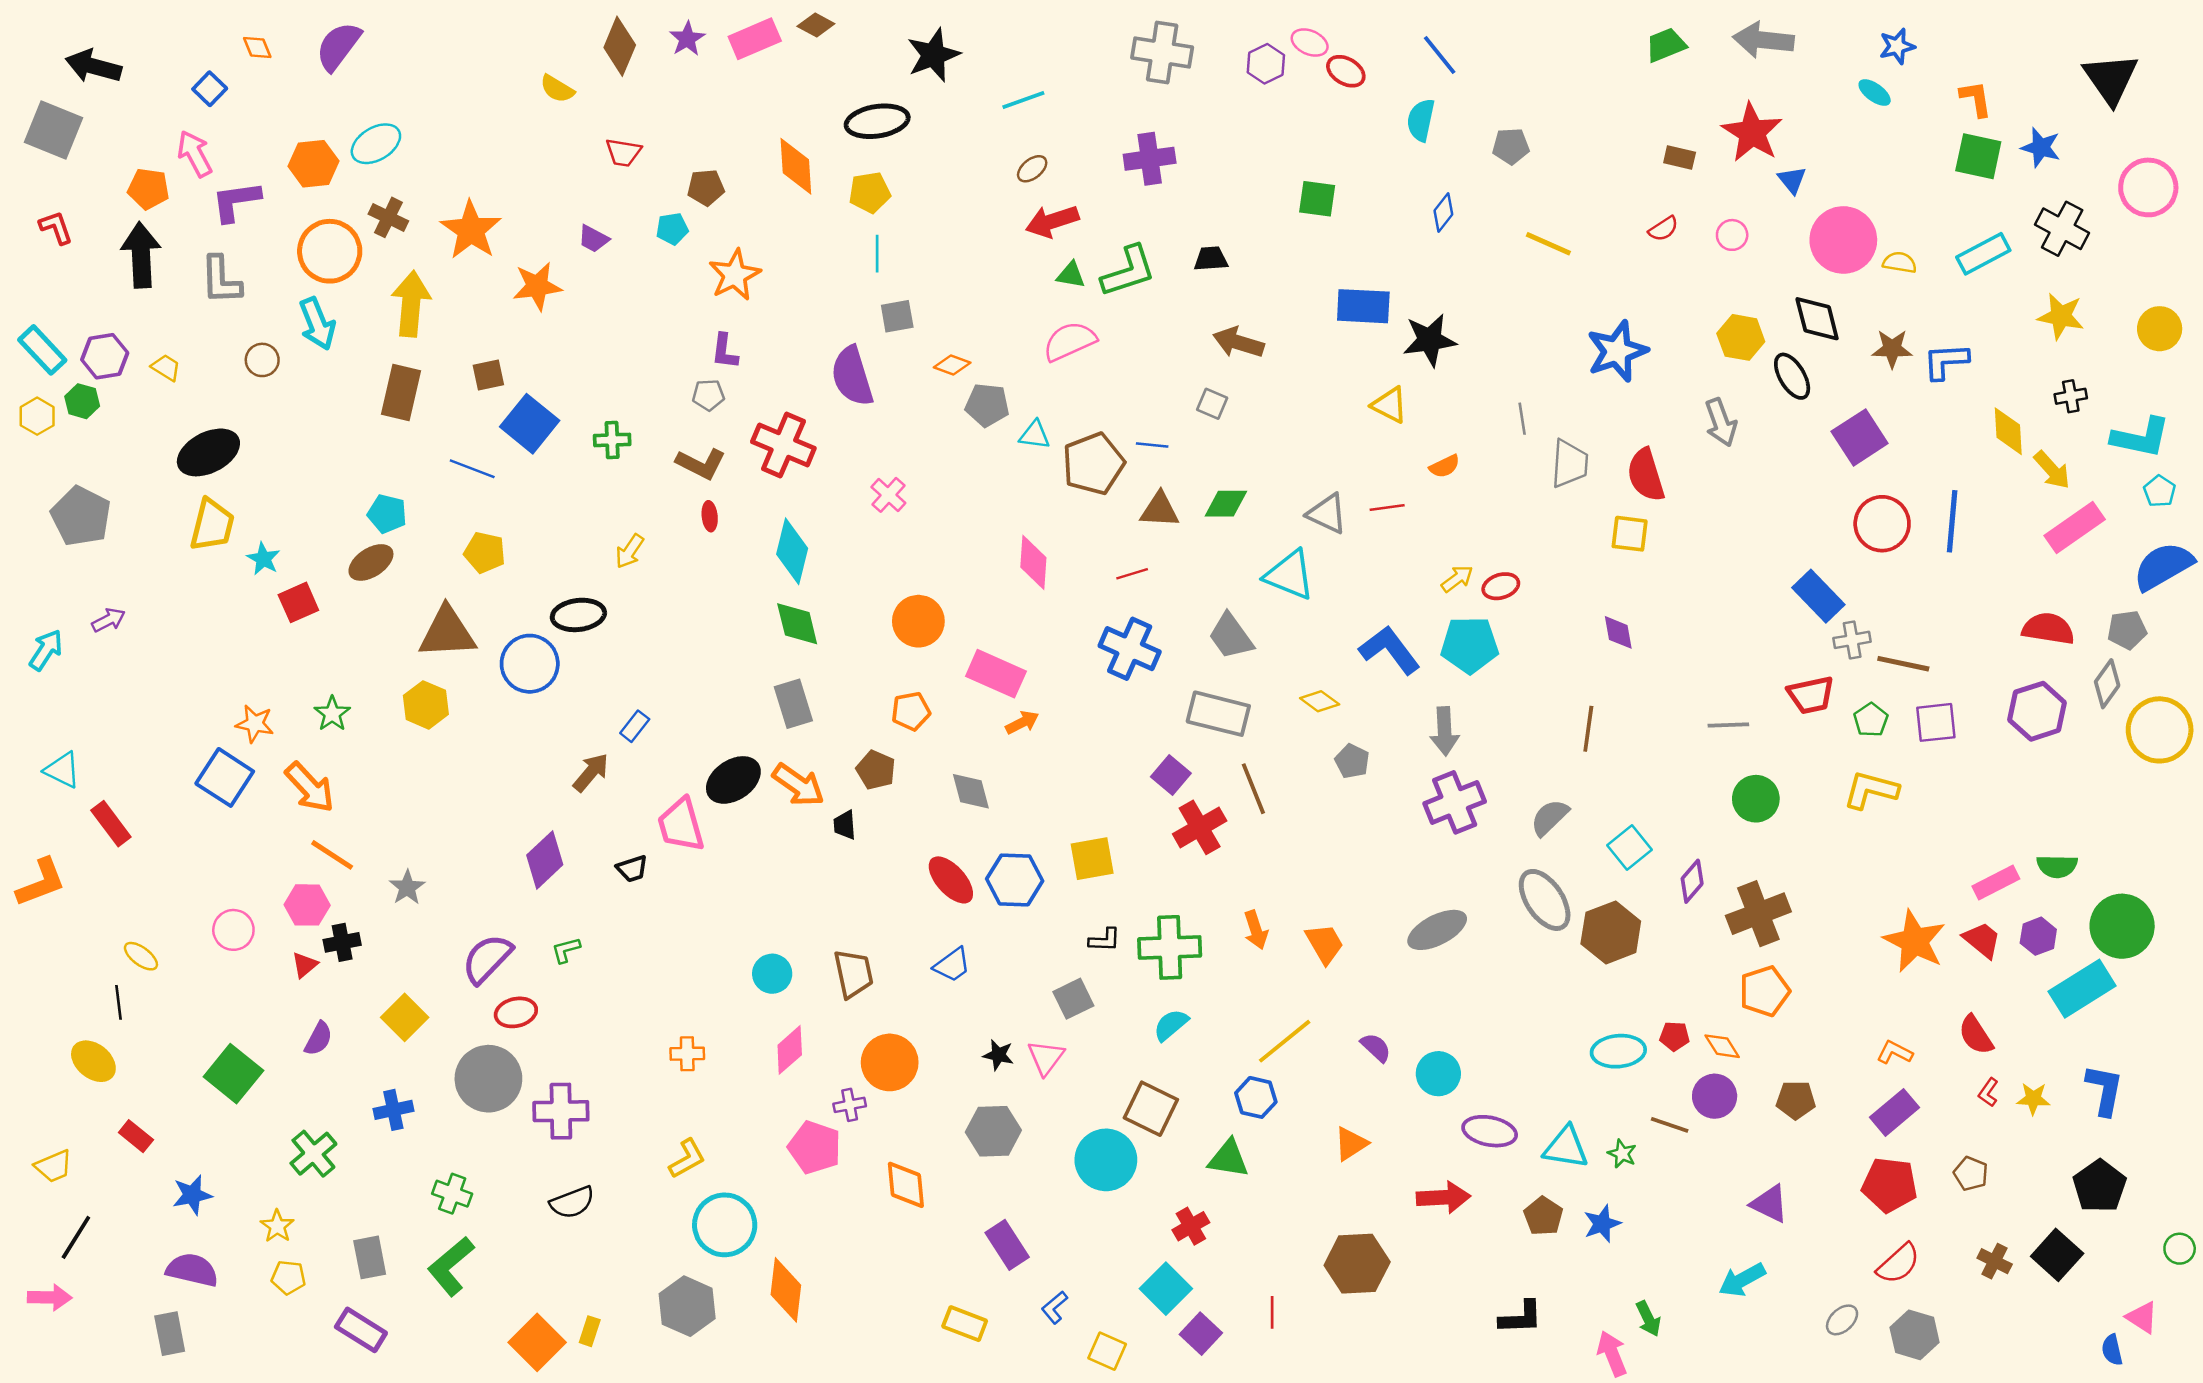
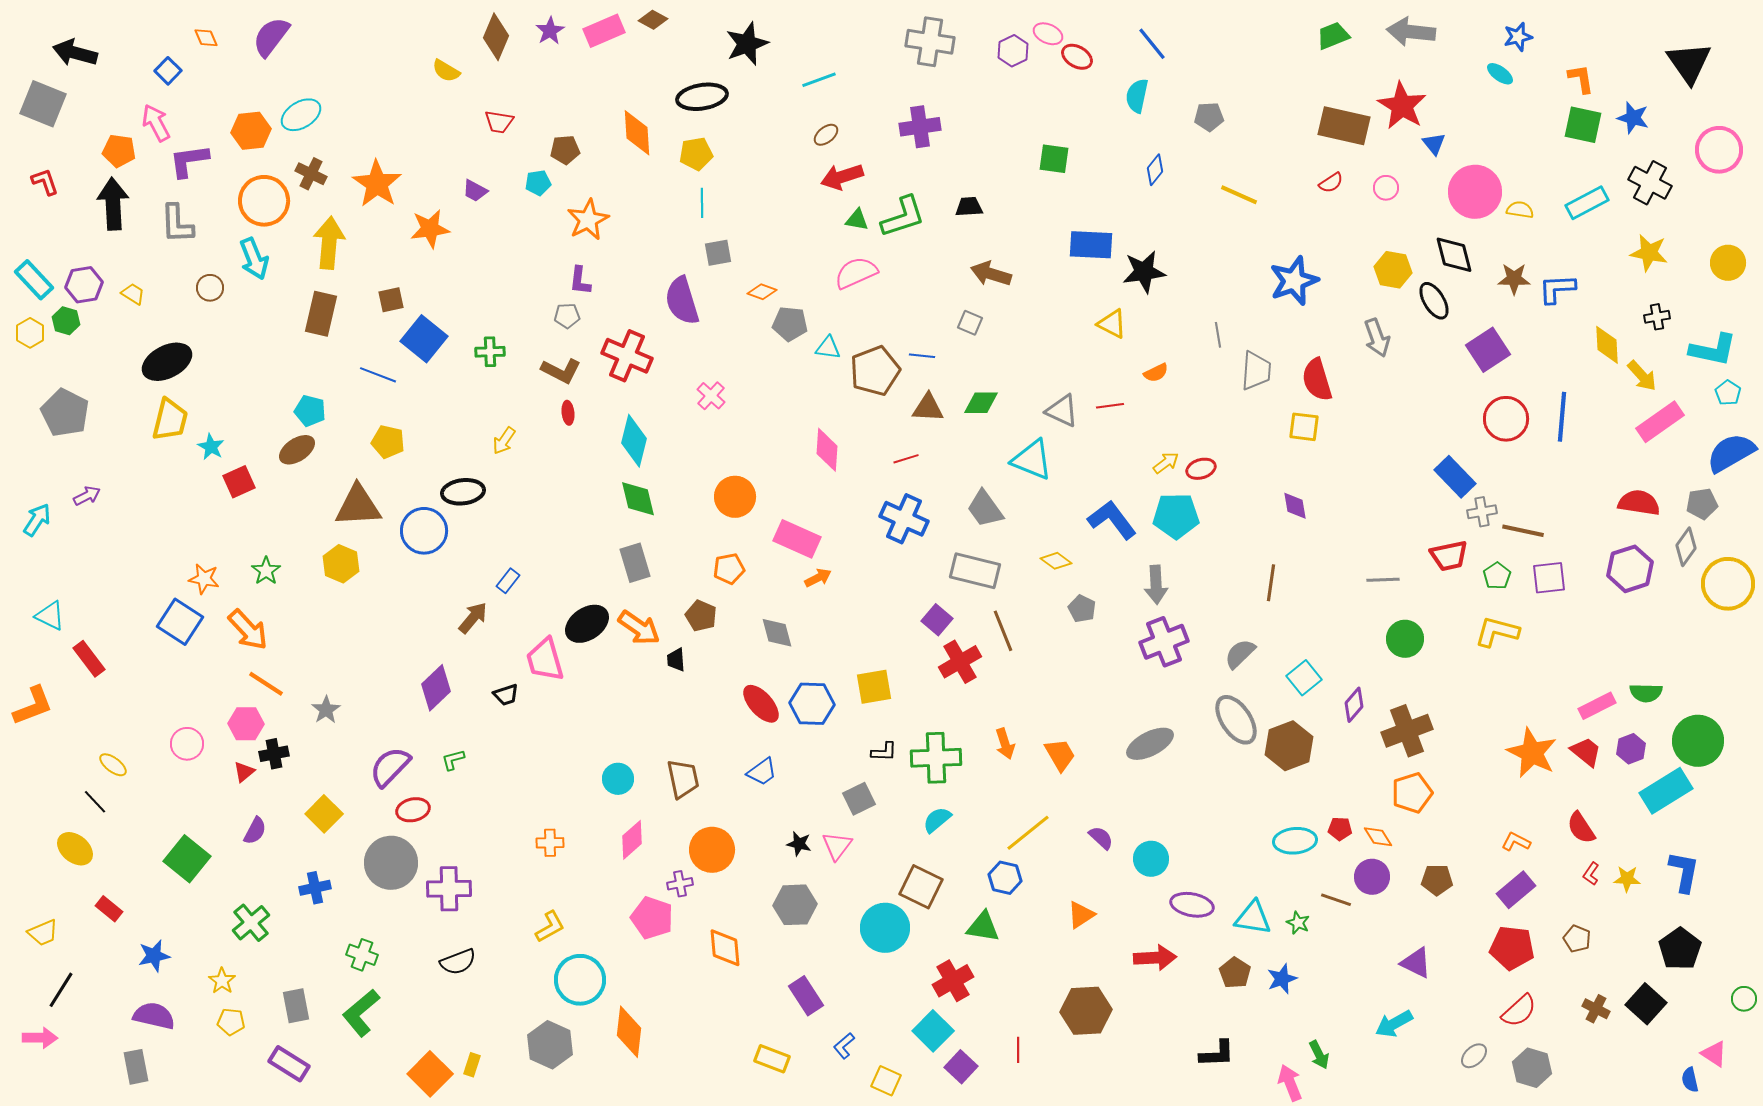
brown rectangle: (1680, 157) -> (1344, 126), size x2.0
black line: (118, 1002) -> (95, 802), turned -36
red cross: (1191, 1226) -> (953, 981), size x1.4

